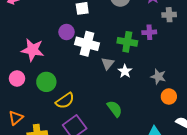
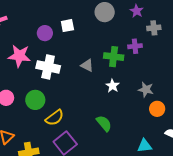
purple circle: (67, 32) -> (45, 33), moved
white cross: (87, 44) -> (48, 67), moved
pink star: (33, 50) -> (19, 56), moved
gray triangle: (108, 63) -> (87, 65), moved, turned -40

